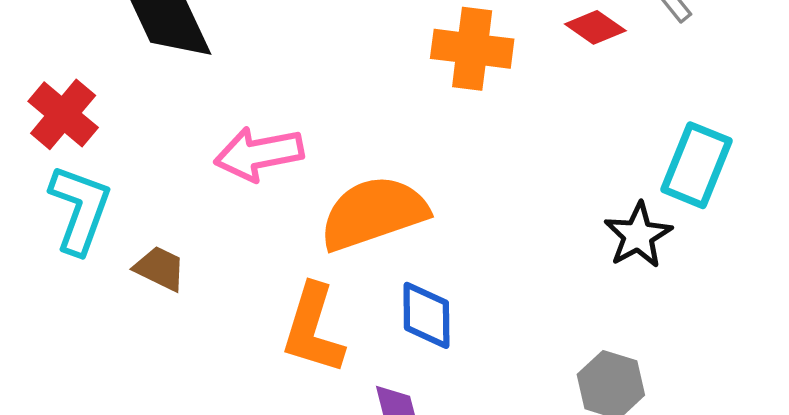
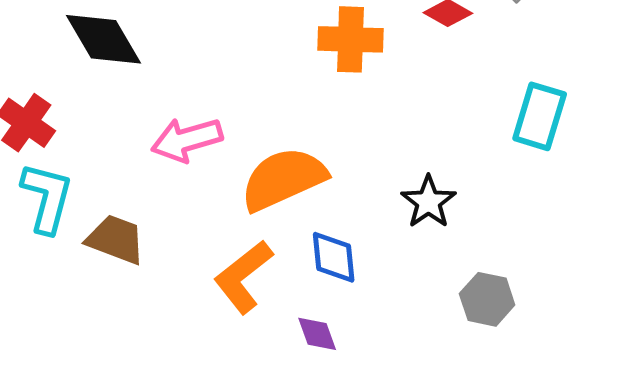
black star: (638, 235) -> (428, 202), moved
brown trapezoid: (160, 268) -> (116, 239), size x1.4
orange L-shape: (313, 329) -> (243, 277), turned 40

